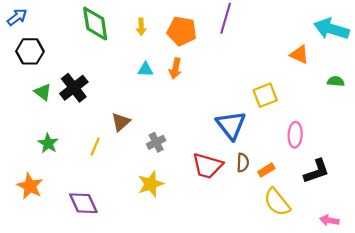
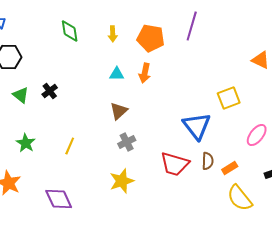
green diamond: (95, 24) -> (70, 31), size x0.7
black cross: (74, 88) -> (50, 91), size x0.6
brown triangle: (121, 122) -> (119, 111), moved
pink ellipse: (295, 135) -> (257, 135), turned 35

